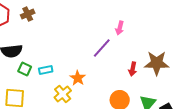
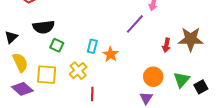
cyan rectangle: (46, 70) -> (92, 46), moved, turned -64
yellow cross: (63, 94) -> (78, 71), moved

